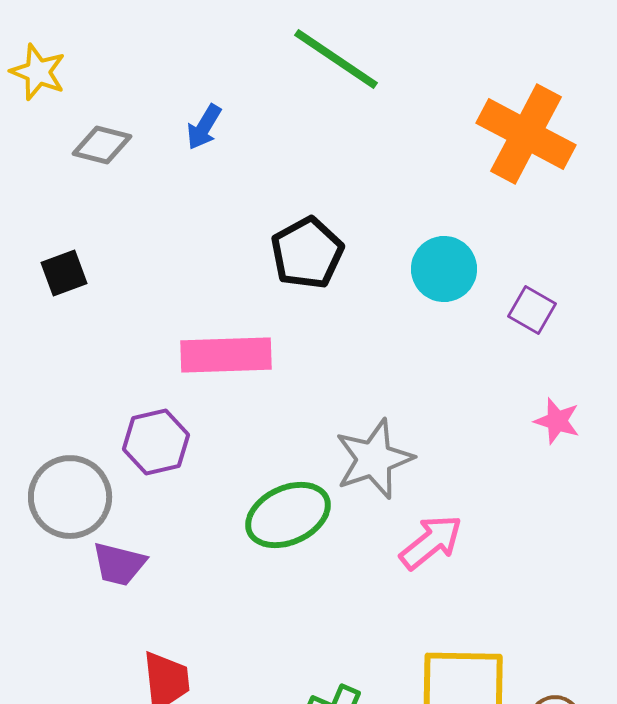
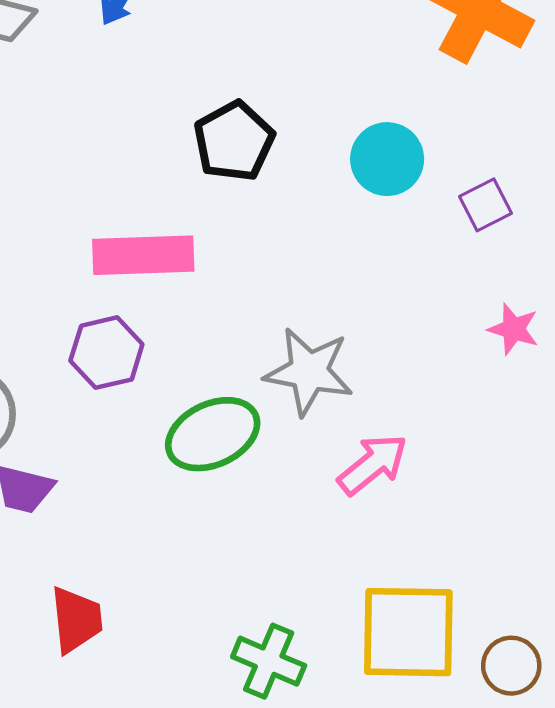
purple square: (532, 310) -> (486, 205), turned 33
purple hexagon: (156, 442) -> (106, 353), moved
gray star: (374, 459) -> (309, 372), turned 30

